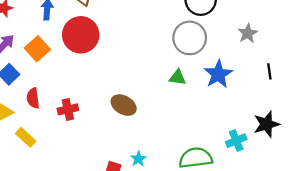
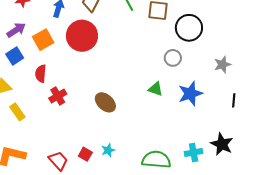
gray circle: (190, 38) -> (173, 58), size x0.6
red semicircle: (33, 98) -> (41, 74), moved
red cross: (68, 109) -> (58, 96), turned -30
black star: (267, 124) -> (222, 144), turned 30

